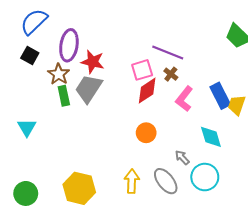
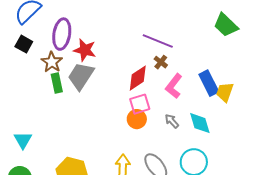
pink square: (142, 70) -> (140, 104), moved
cyan triangle: (27, 128) -> (23, 140), moved
gray arrow: (182, 157) -> (172, 121), moved

